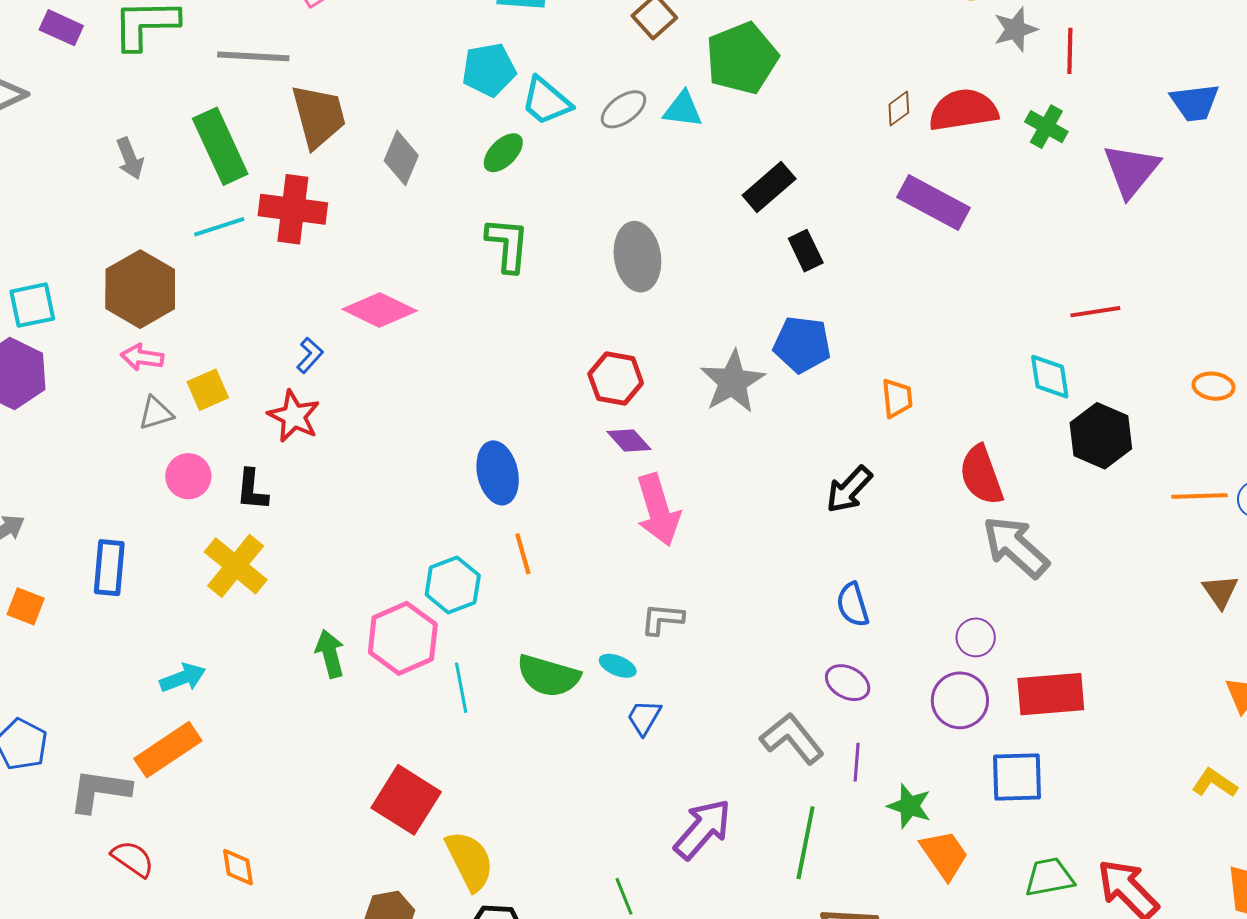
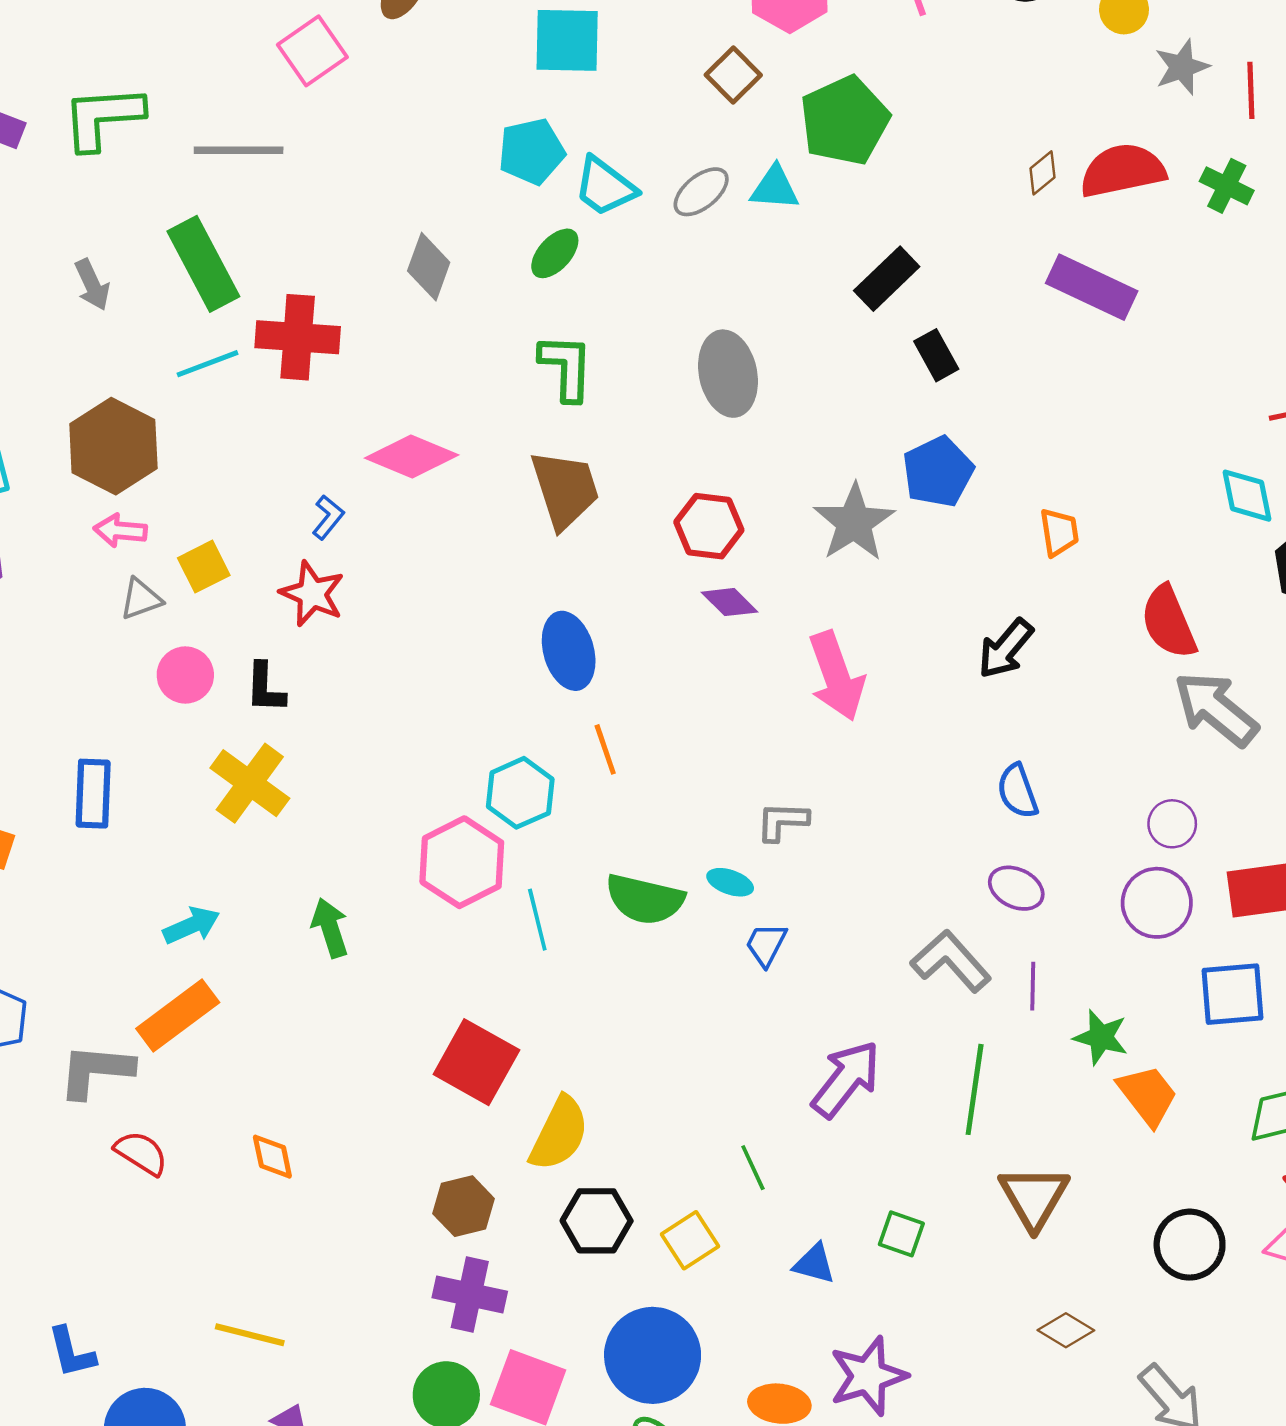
brown trapezoid: (319, 116) -> (565, 489), moved
blue pentagon: (802, 344) -> (938, 472), turned -30
pink arrow: (658, 510) -> (836, 676), moved
green arrow: (330, 654) -> (330, 928), moved
yellow semicircle: (470, 861) -> (559, 1134), turned 56

